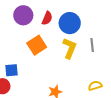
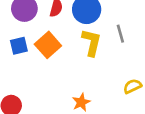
blue square: (11, 70) -> (19, 46), moved

